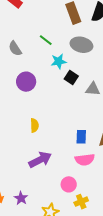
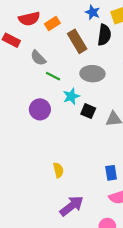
gray semicircle: (15, 48) -> (38, 58), moved
purple circle: (26, 82) -> (40, 109), moved

